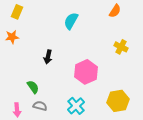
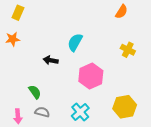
cyan semicircle: (71, 21) -> (75, 42), moved
black arrow: (48, 57) -> (51, 60), turned 88

